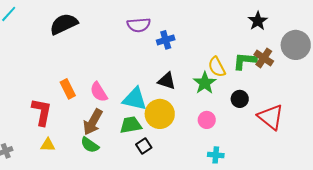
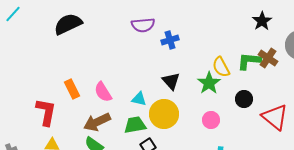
black triangle: (167, 81) -> (171, 81), turned 30
cyan triangle: (135, 99) -> (139, 99), size x0.6
brown arrow: (93, 122) -> (97, 122), turned 36

